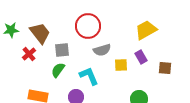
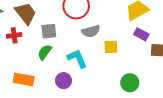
red cross: (29, 54) -> (14, 35), turned 32
purple rectangle: (141, 57) -> (141, 34), moved, turned -32

